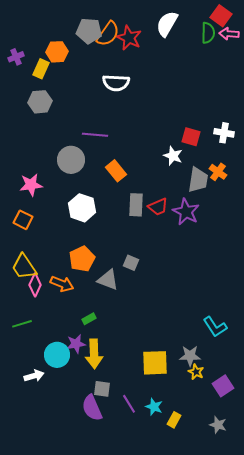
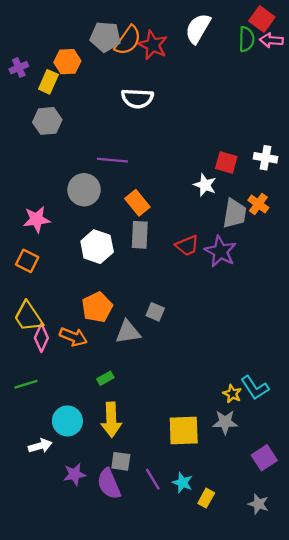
gray rectangle: (136, 205) -> (140, 235), moved
gray triangle: (108, 280) -> (128, 332), turned -30
purple star: (76, 344) -> (75, 474), moved
yellow star: (196, 372) -> (232, 394), moved

